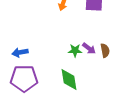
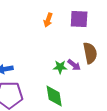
brown semicircle: (105, 50) -> (90, 53), moved, size x1.5

